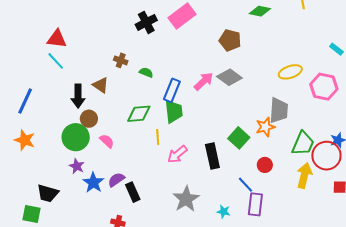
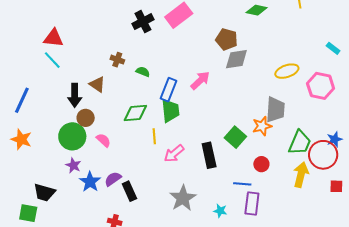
gray diamond: (229, 77) -> (236, 59), moved, turned -45
blue line: (246, 185) -> (242, 184), turned -42

